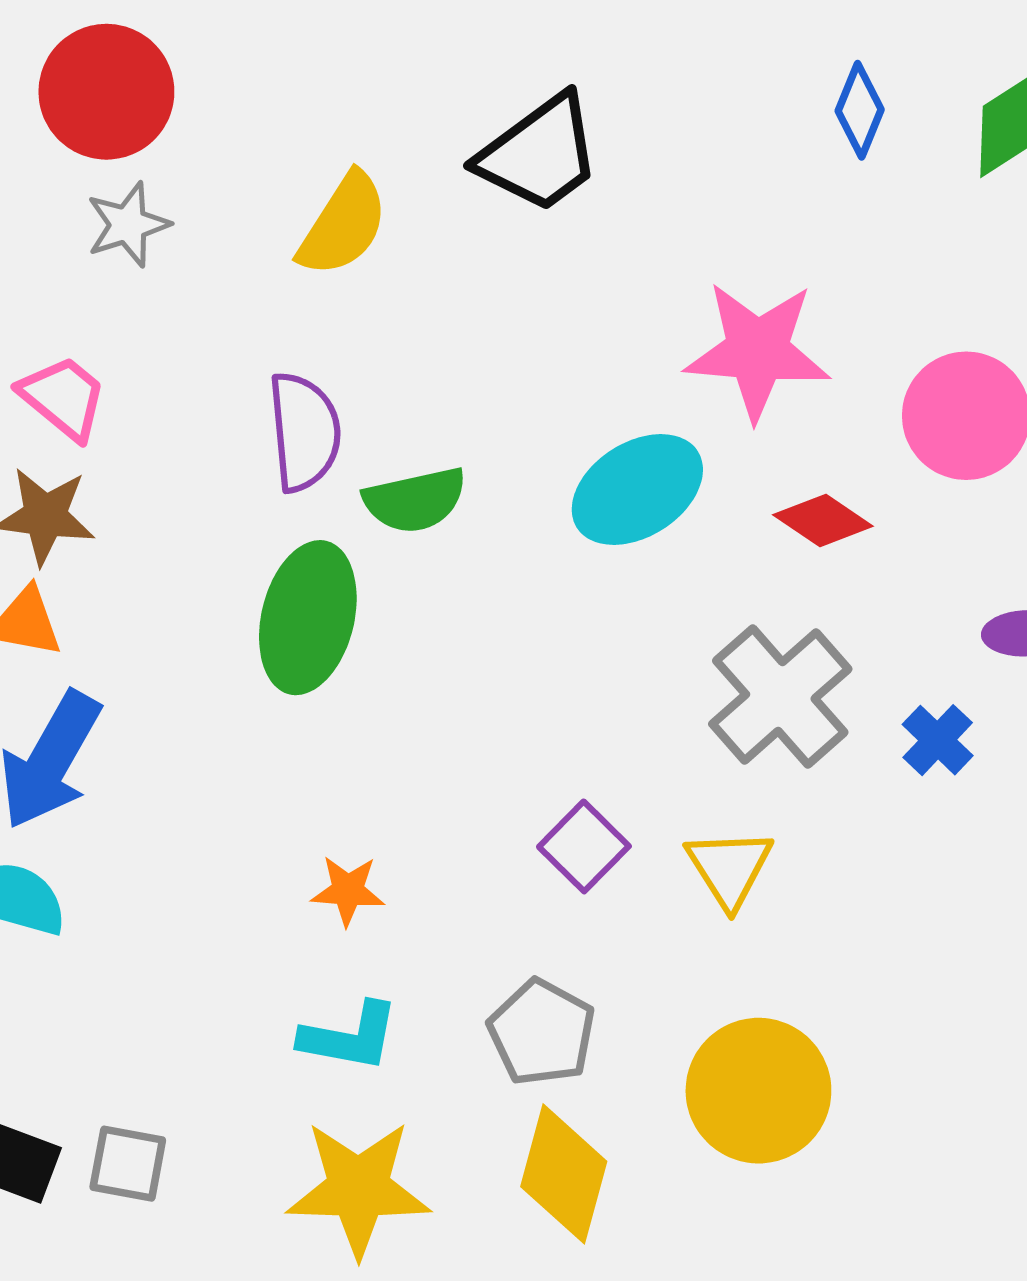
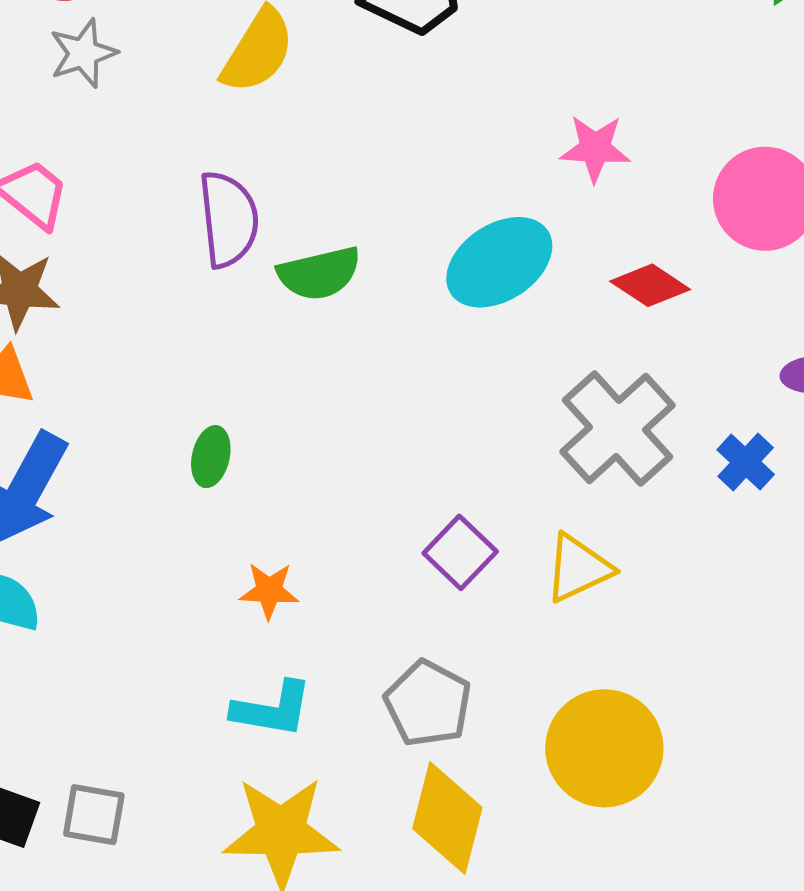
pink star: (757, 351) -> (595, 148), size x0.6
green ellipse: (308, 618) -> (211, 457), moved, size x0.5
yellow triangle: (729, 868) -> (578, 568), turned 38

